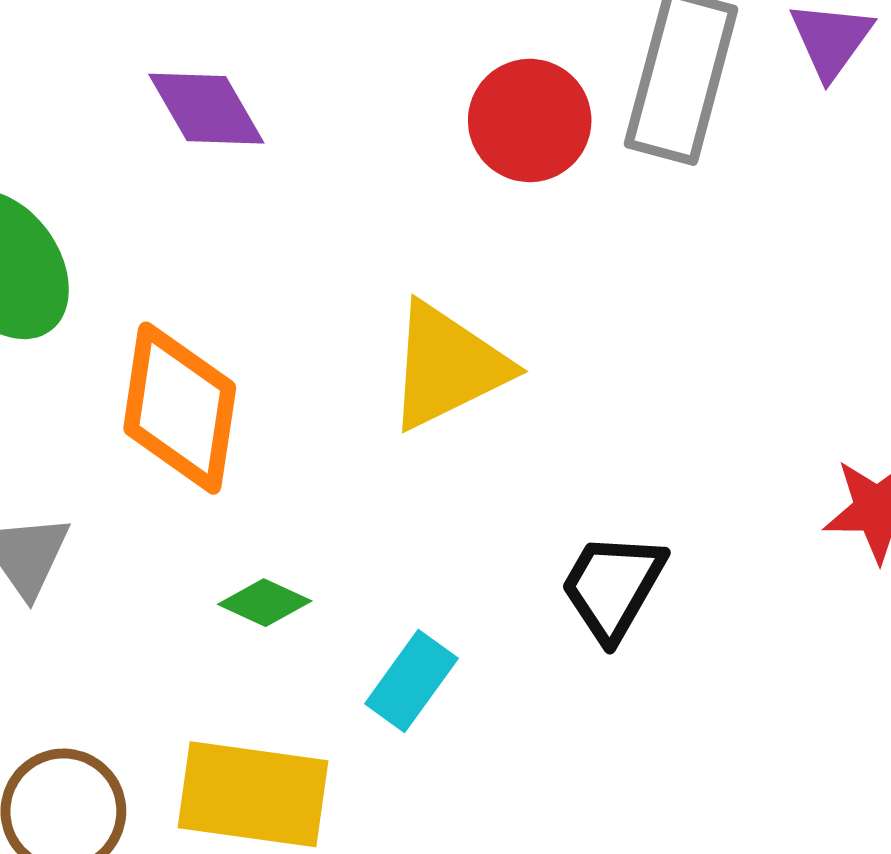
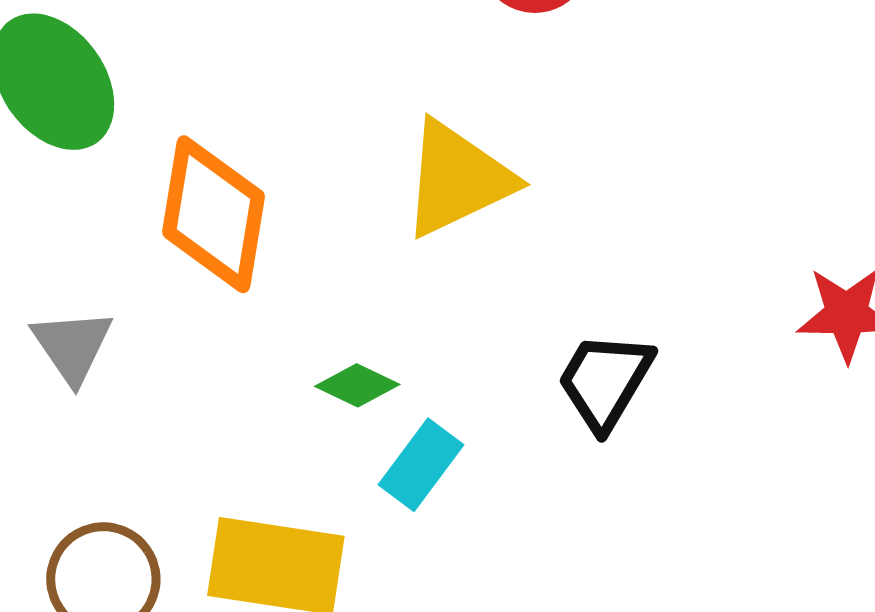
green diamond: (265, 603) -> (357, 385), moved

